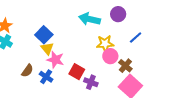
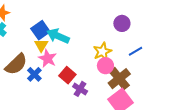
cyan arrow: (89, 19) -> (58, 36), moved
yellow star: (105, 44) -> (102, 52), turned -30
brown cross: (125, 66) -> (119, 79), size x1.5
brown semicircle: (27, 71) -> (16, 64), size x1.6

